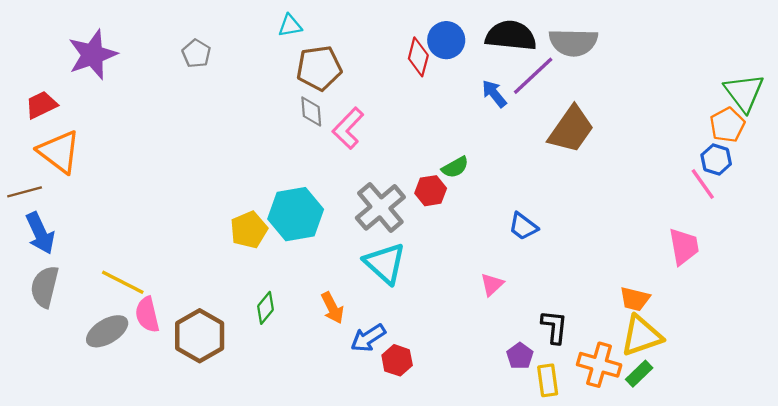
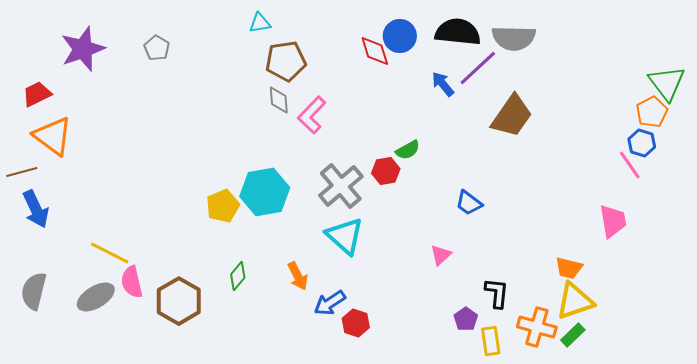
gray pentagon: (196, 54) -> (157, 48), moved
red diamond: (418, 57) -> (375, 51), turned -32
gray semicircle: (45, 287) -> (34, 291), moved

